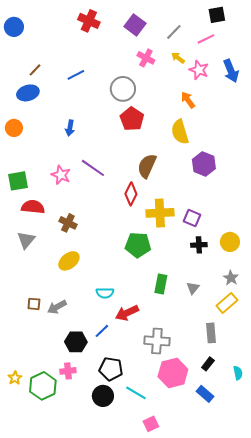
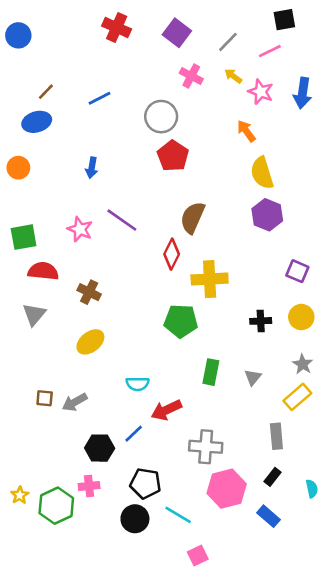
blue arrow: (231, 71) -> (303, 93), turned 30
yellow semicircle: (180, 132) -> (262, 173), moved
purple square: (192, 218) -> (297, 271), moved

